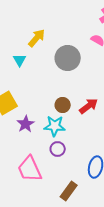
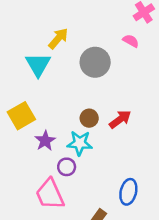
cyan triangle: (20, 60) -> (38, 65), size x1.6
purple circle: (58, 149) -> (67, 167), moved

